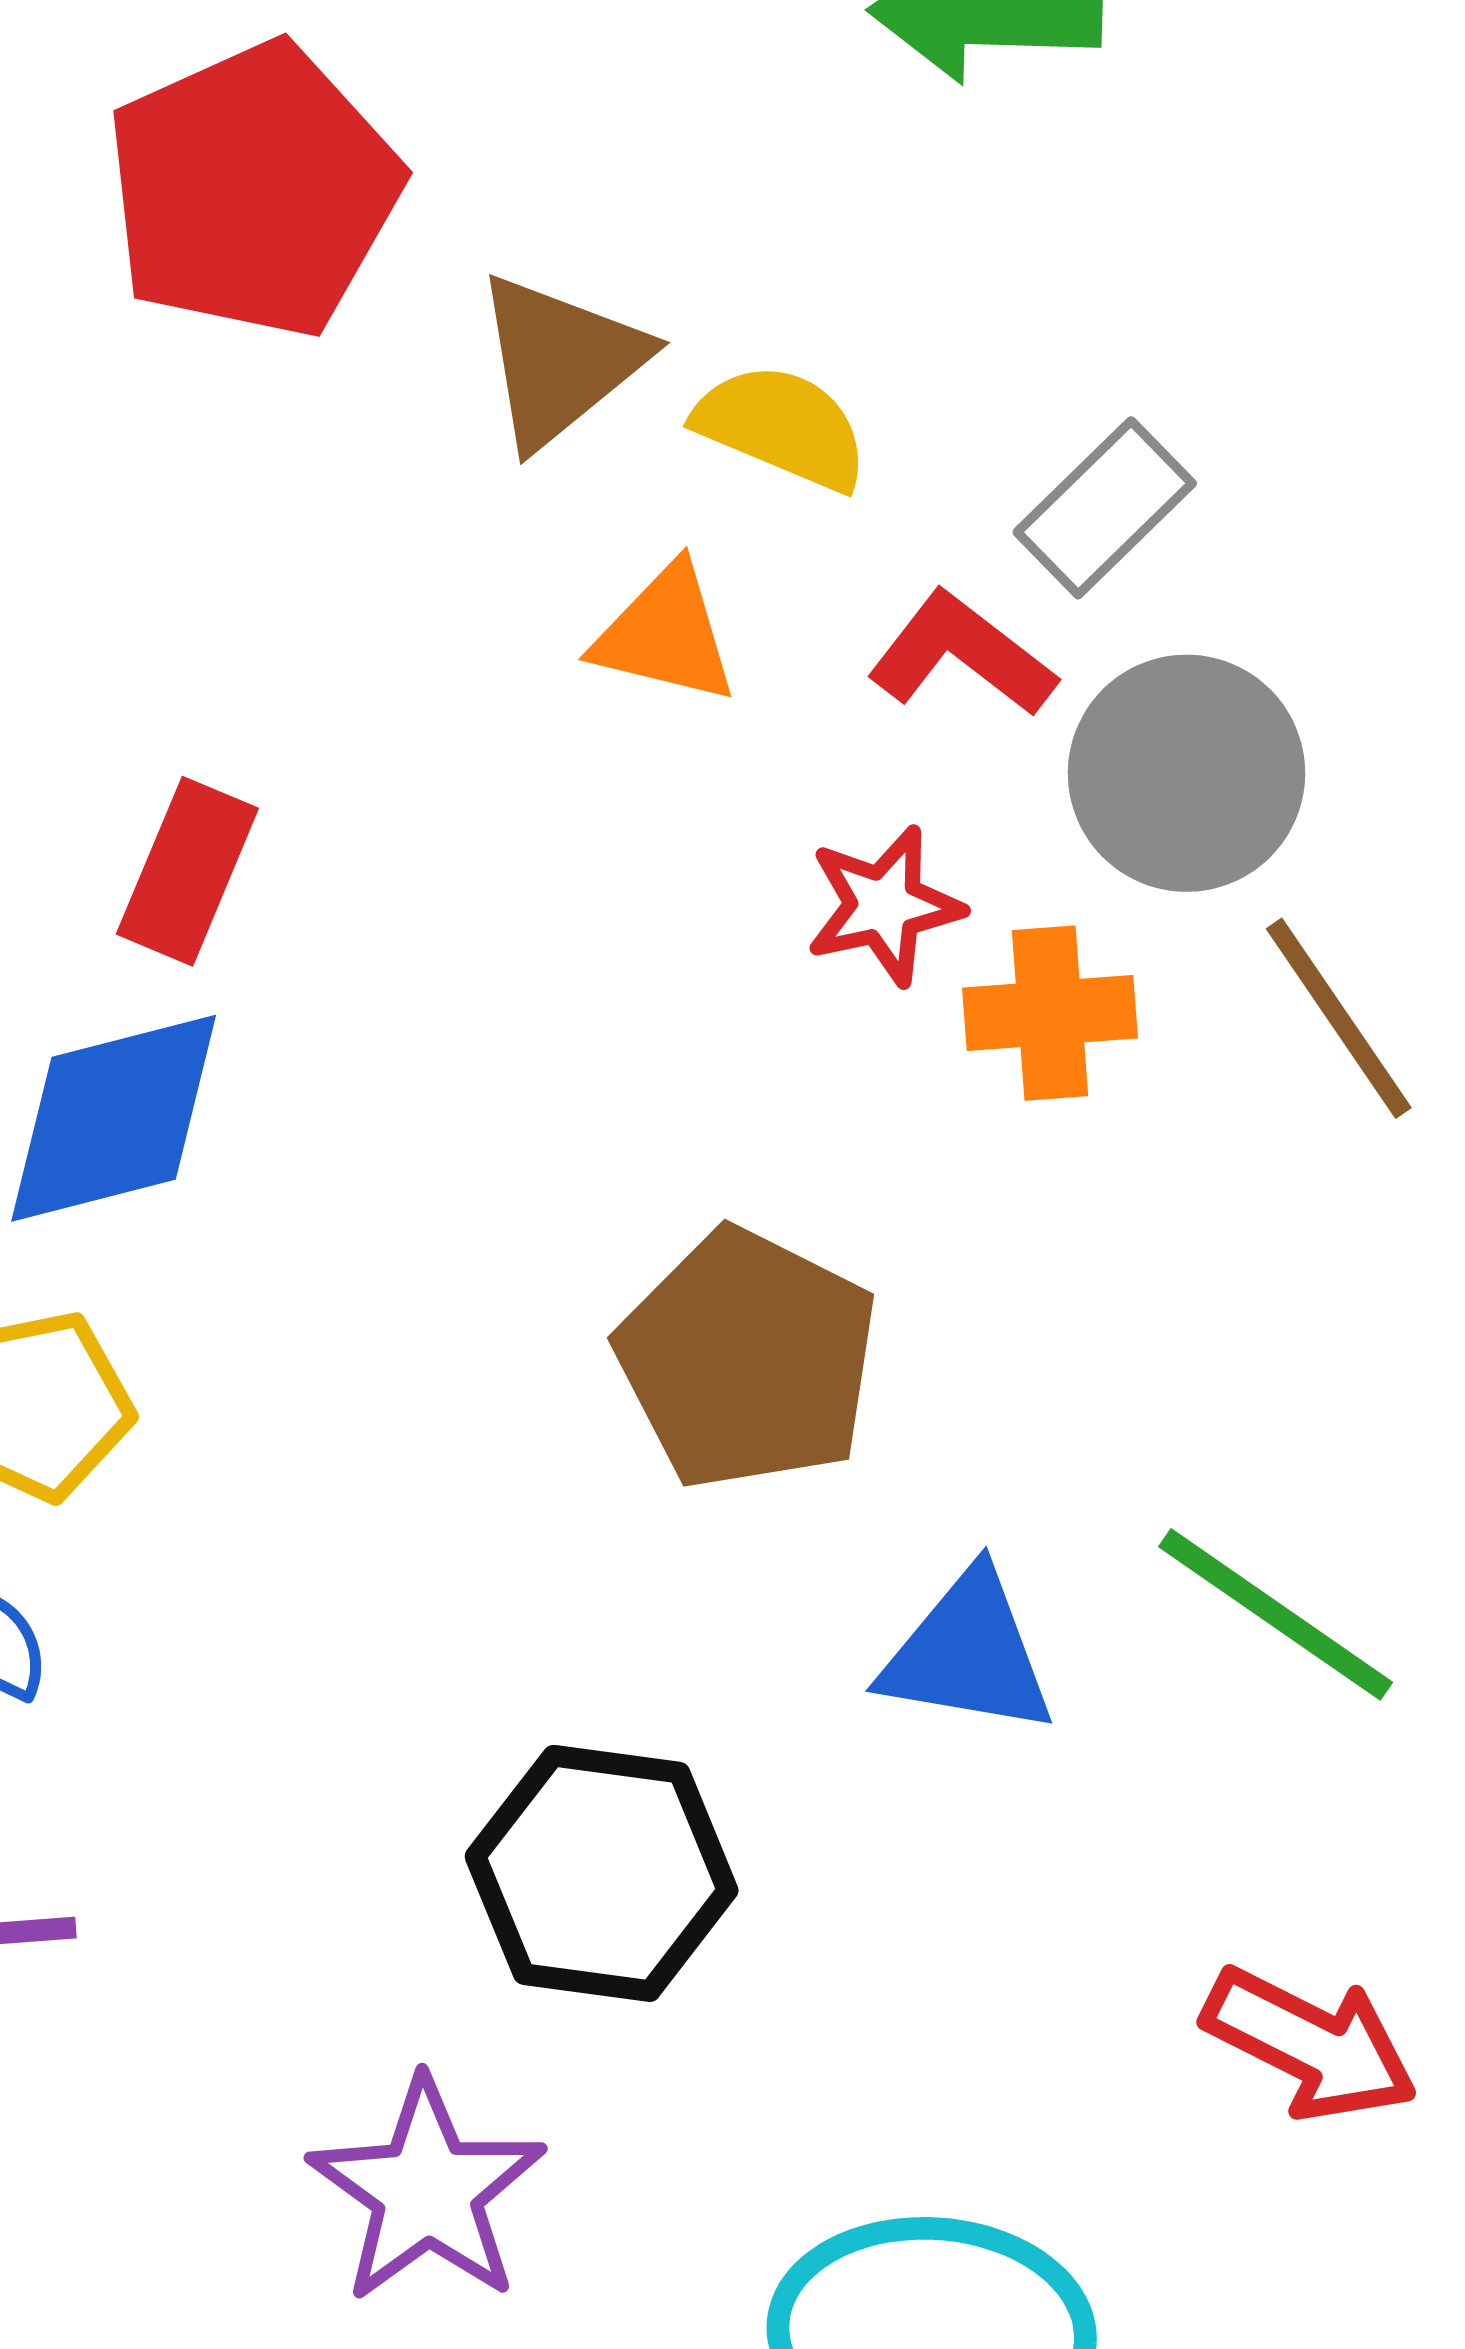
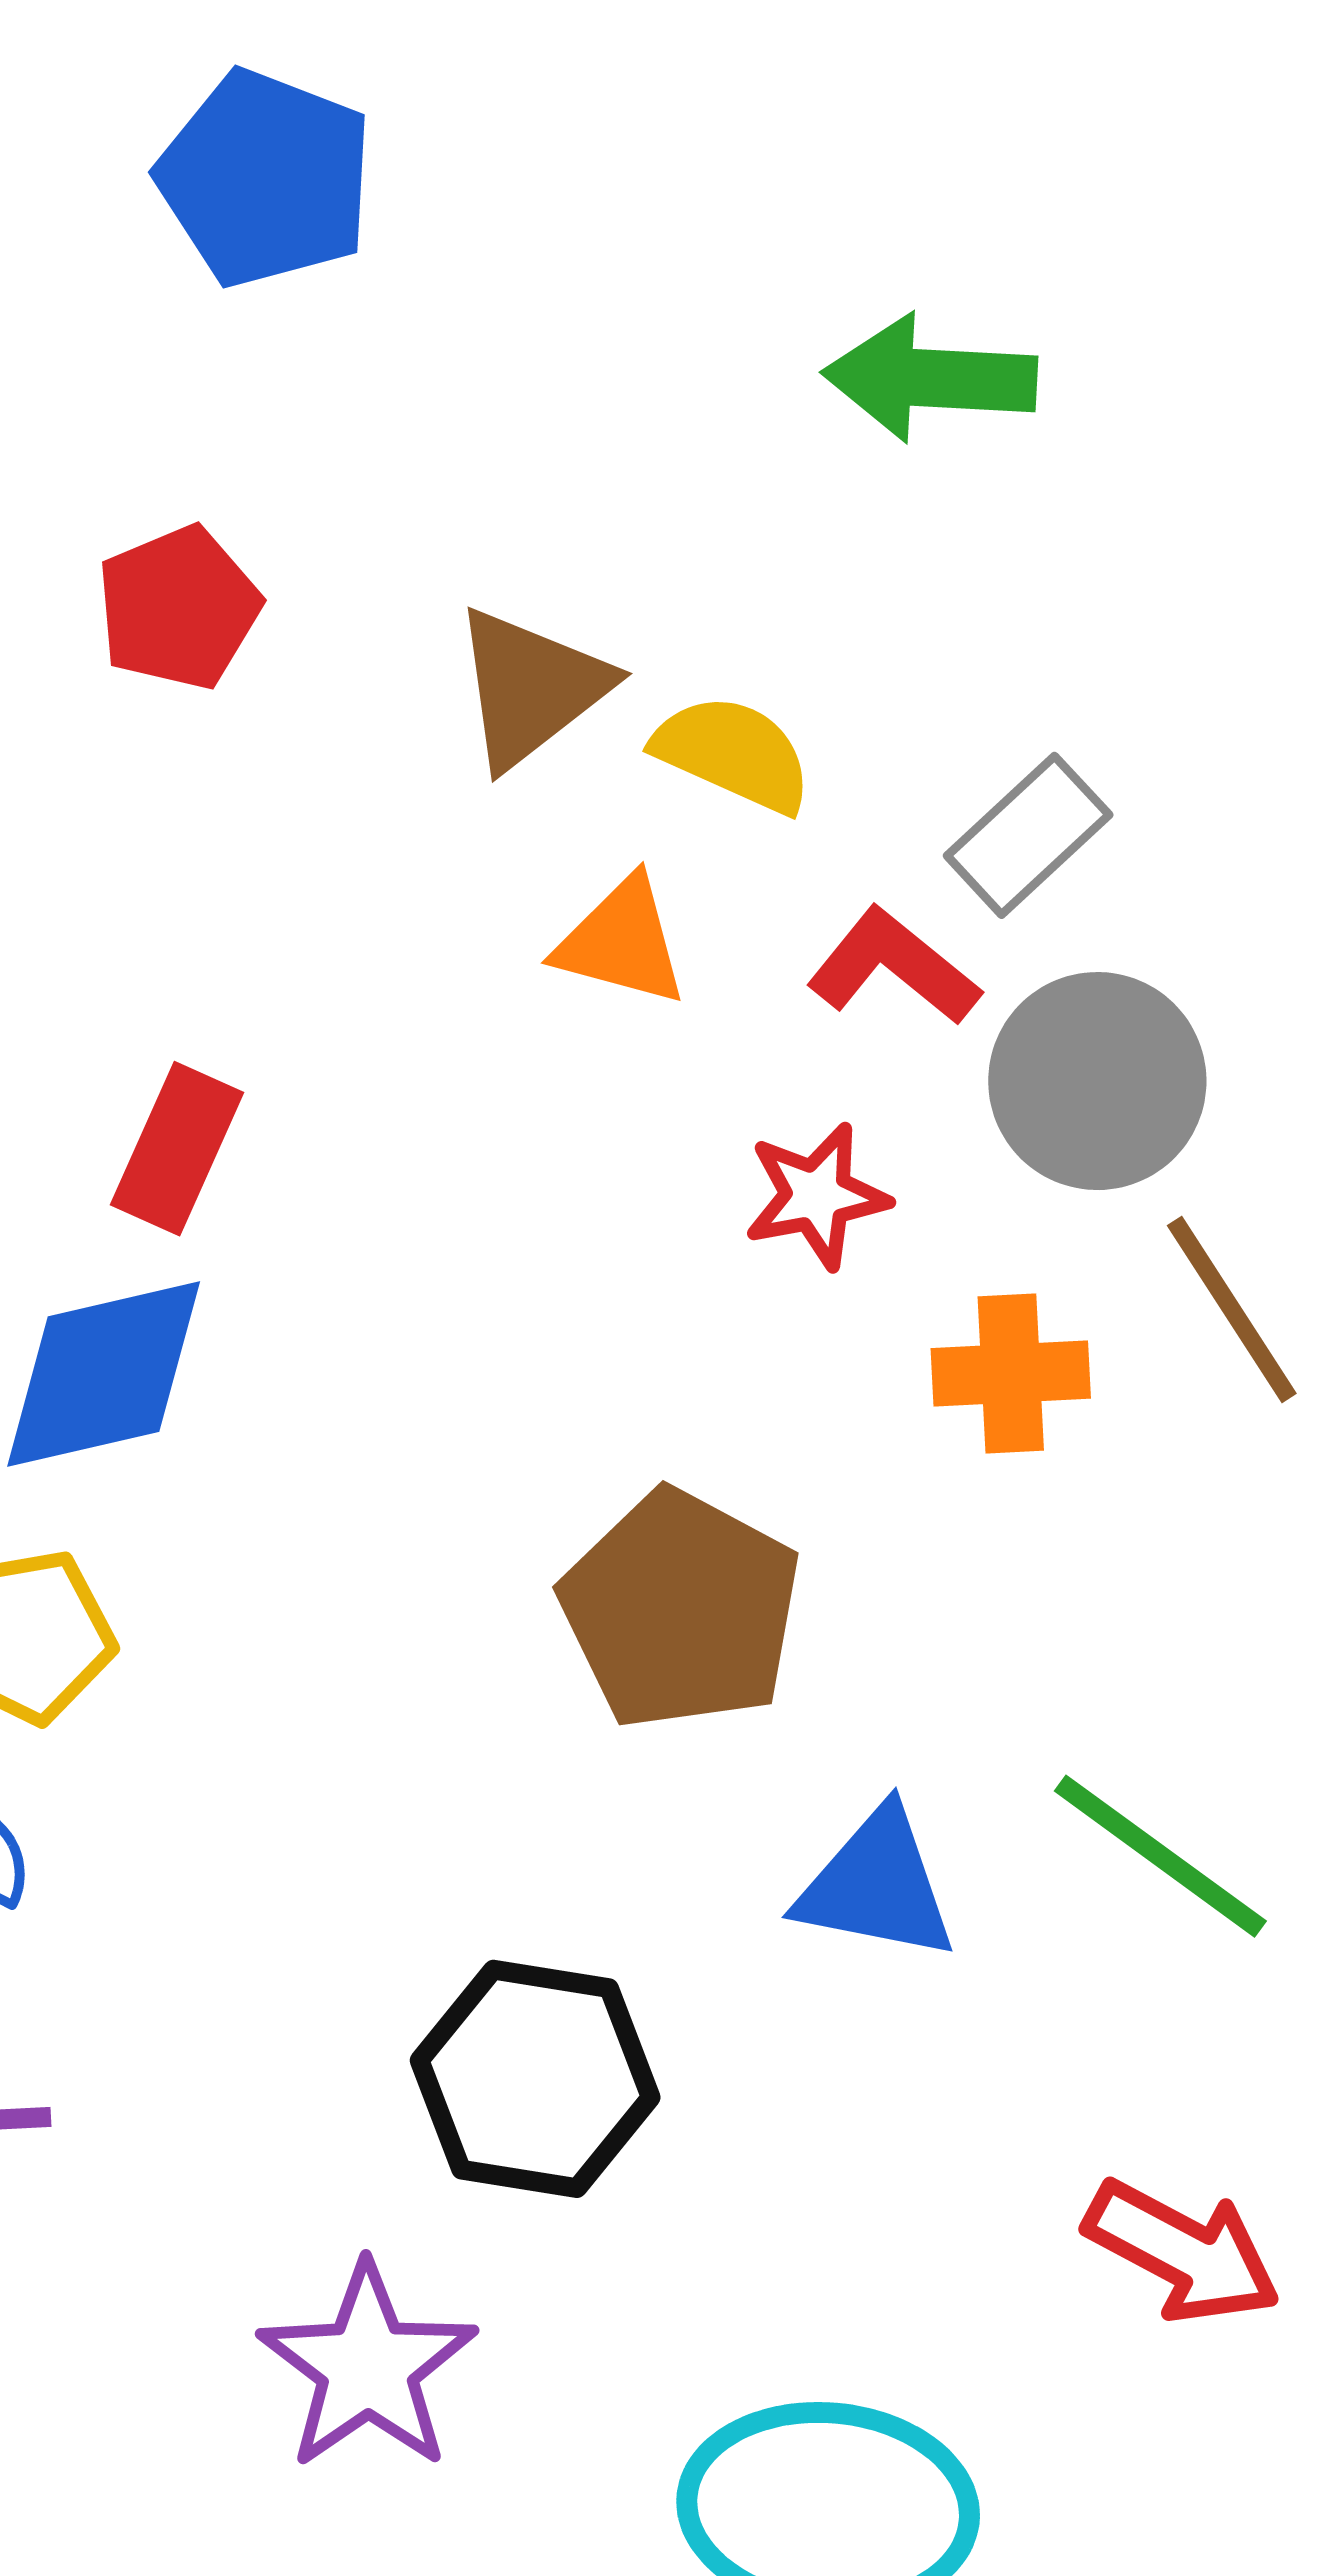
red pentagon: (253, 190) -> (178, 608), moved, size x0.6
orange cross: (1050, 1013) -> (1011, 1373), moved

